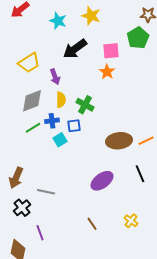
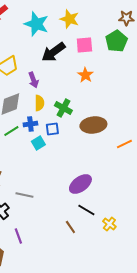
cyan star: (58, 21) -> (36, 24), size x1.4
pink square: (111, 51) -> (84, 45), moved
brown ellipse: (119, 141) -> (93, 125), moved
black line: (140, 174) -> (86, 210), moved, turned -36

